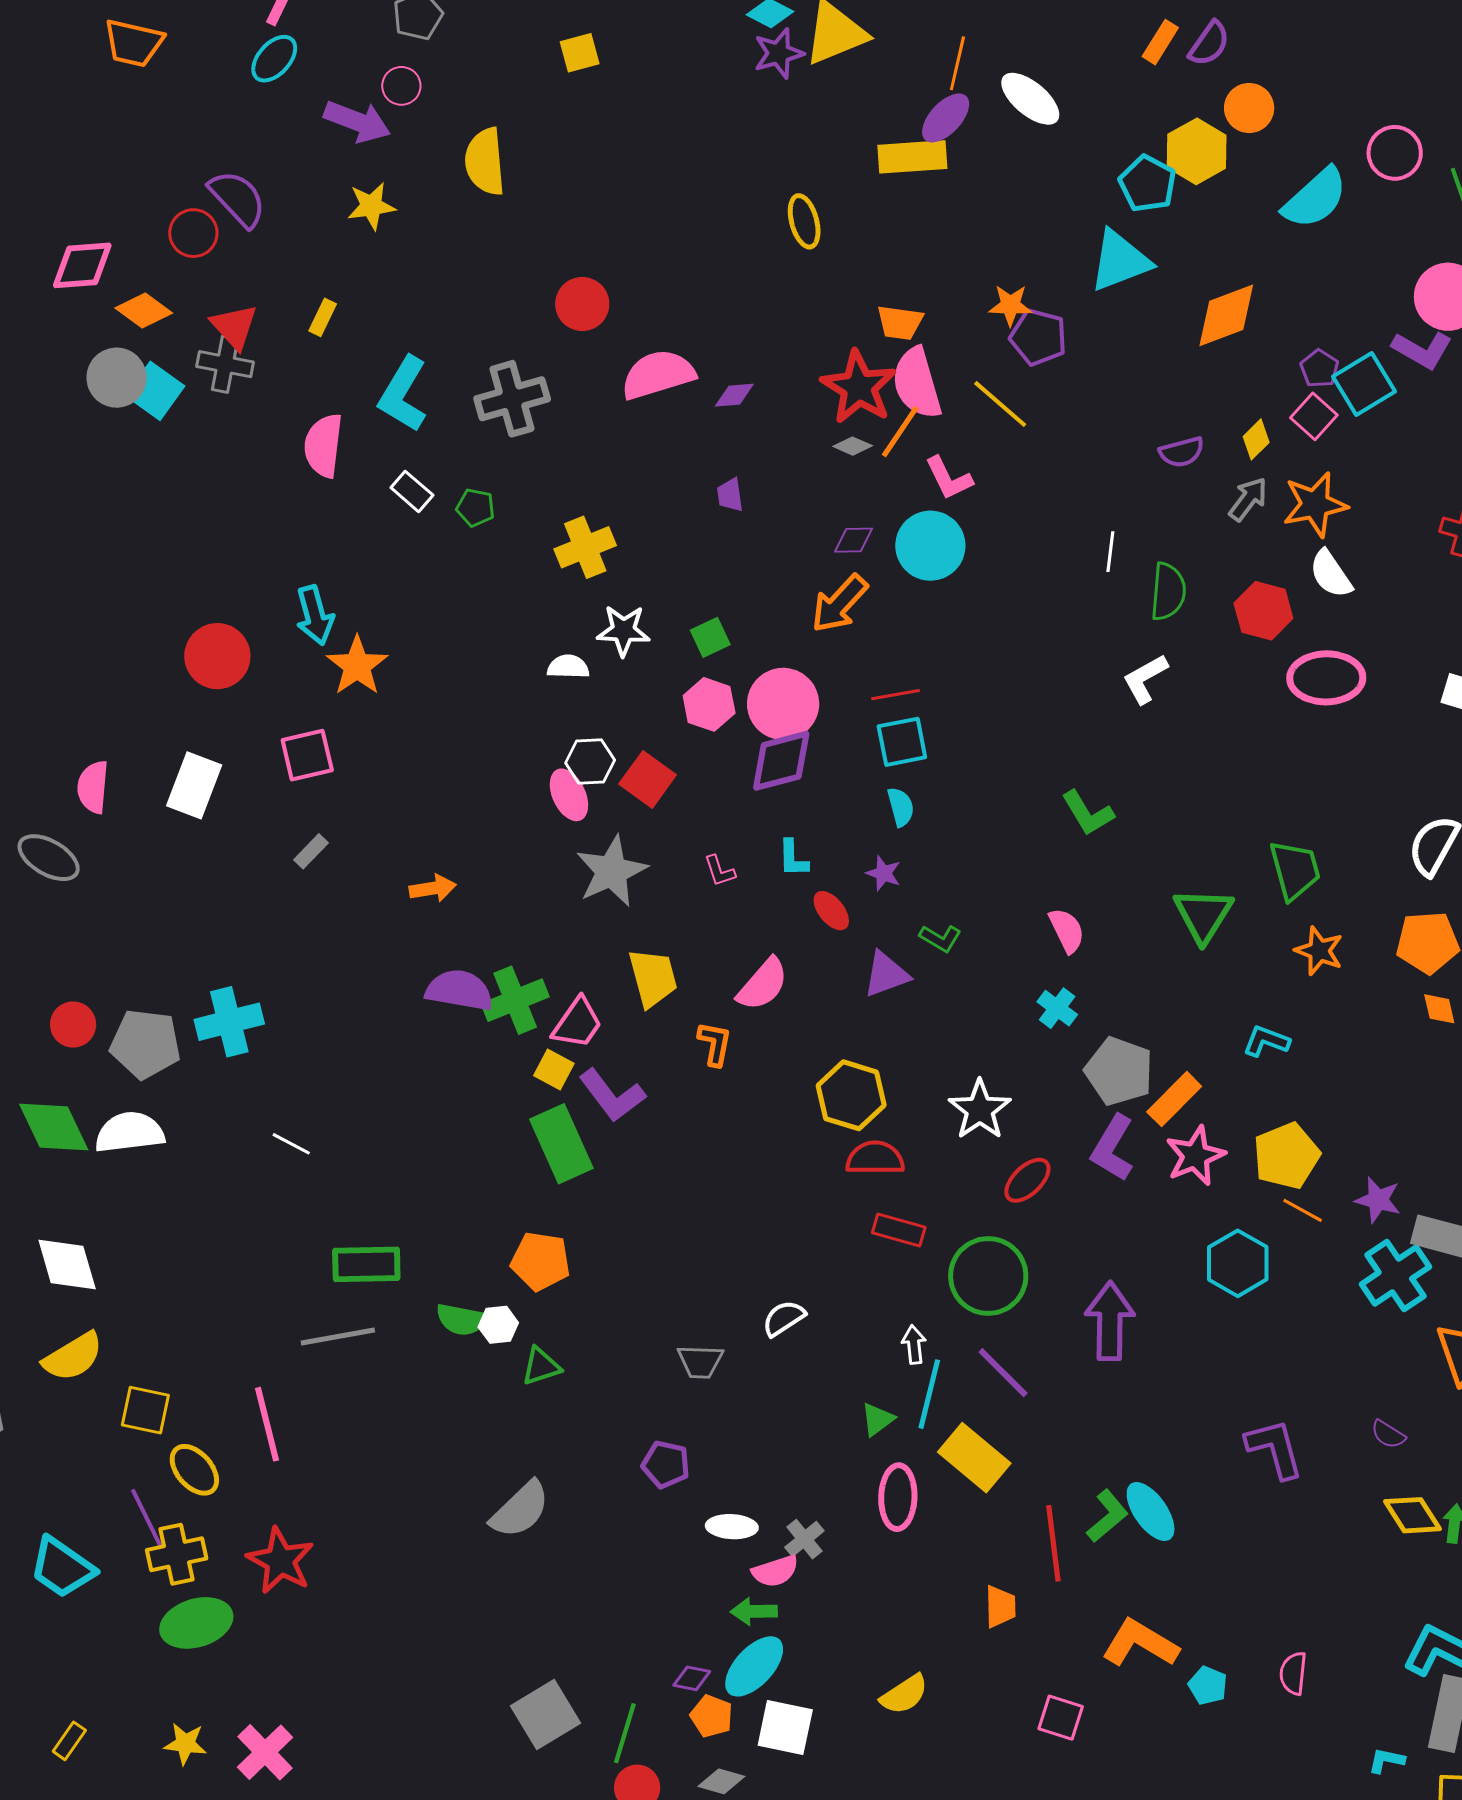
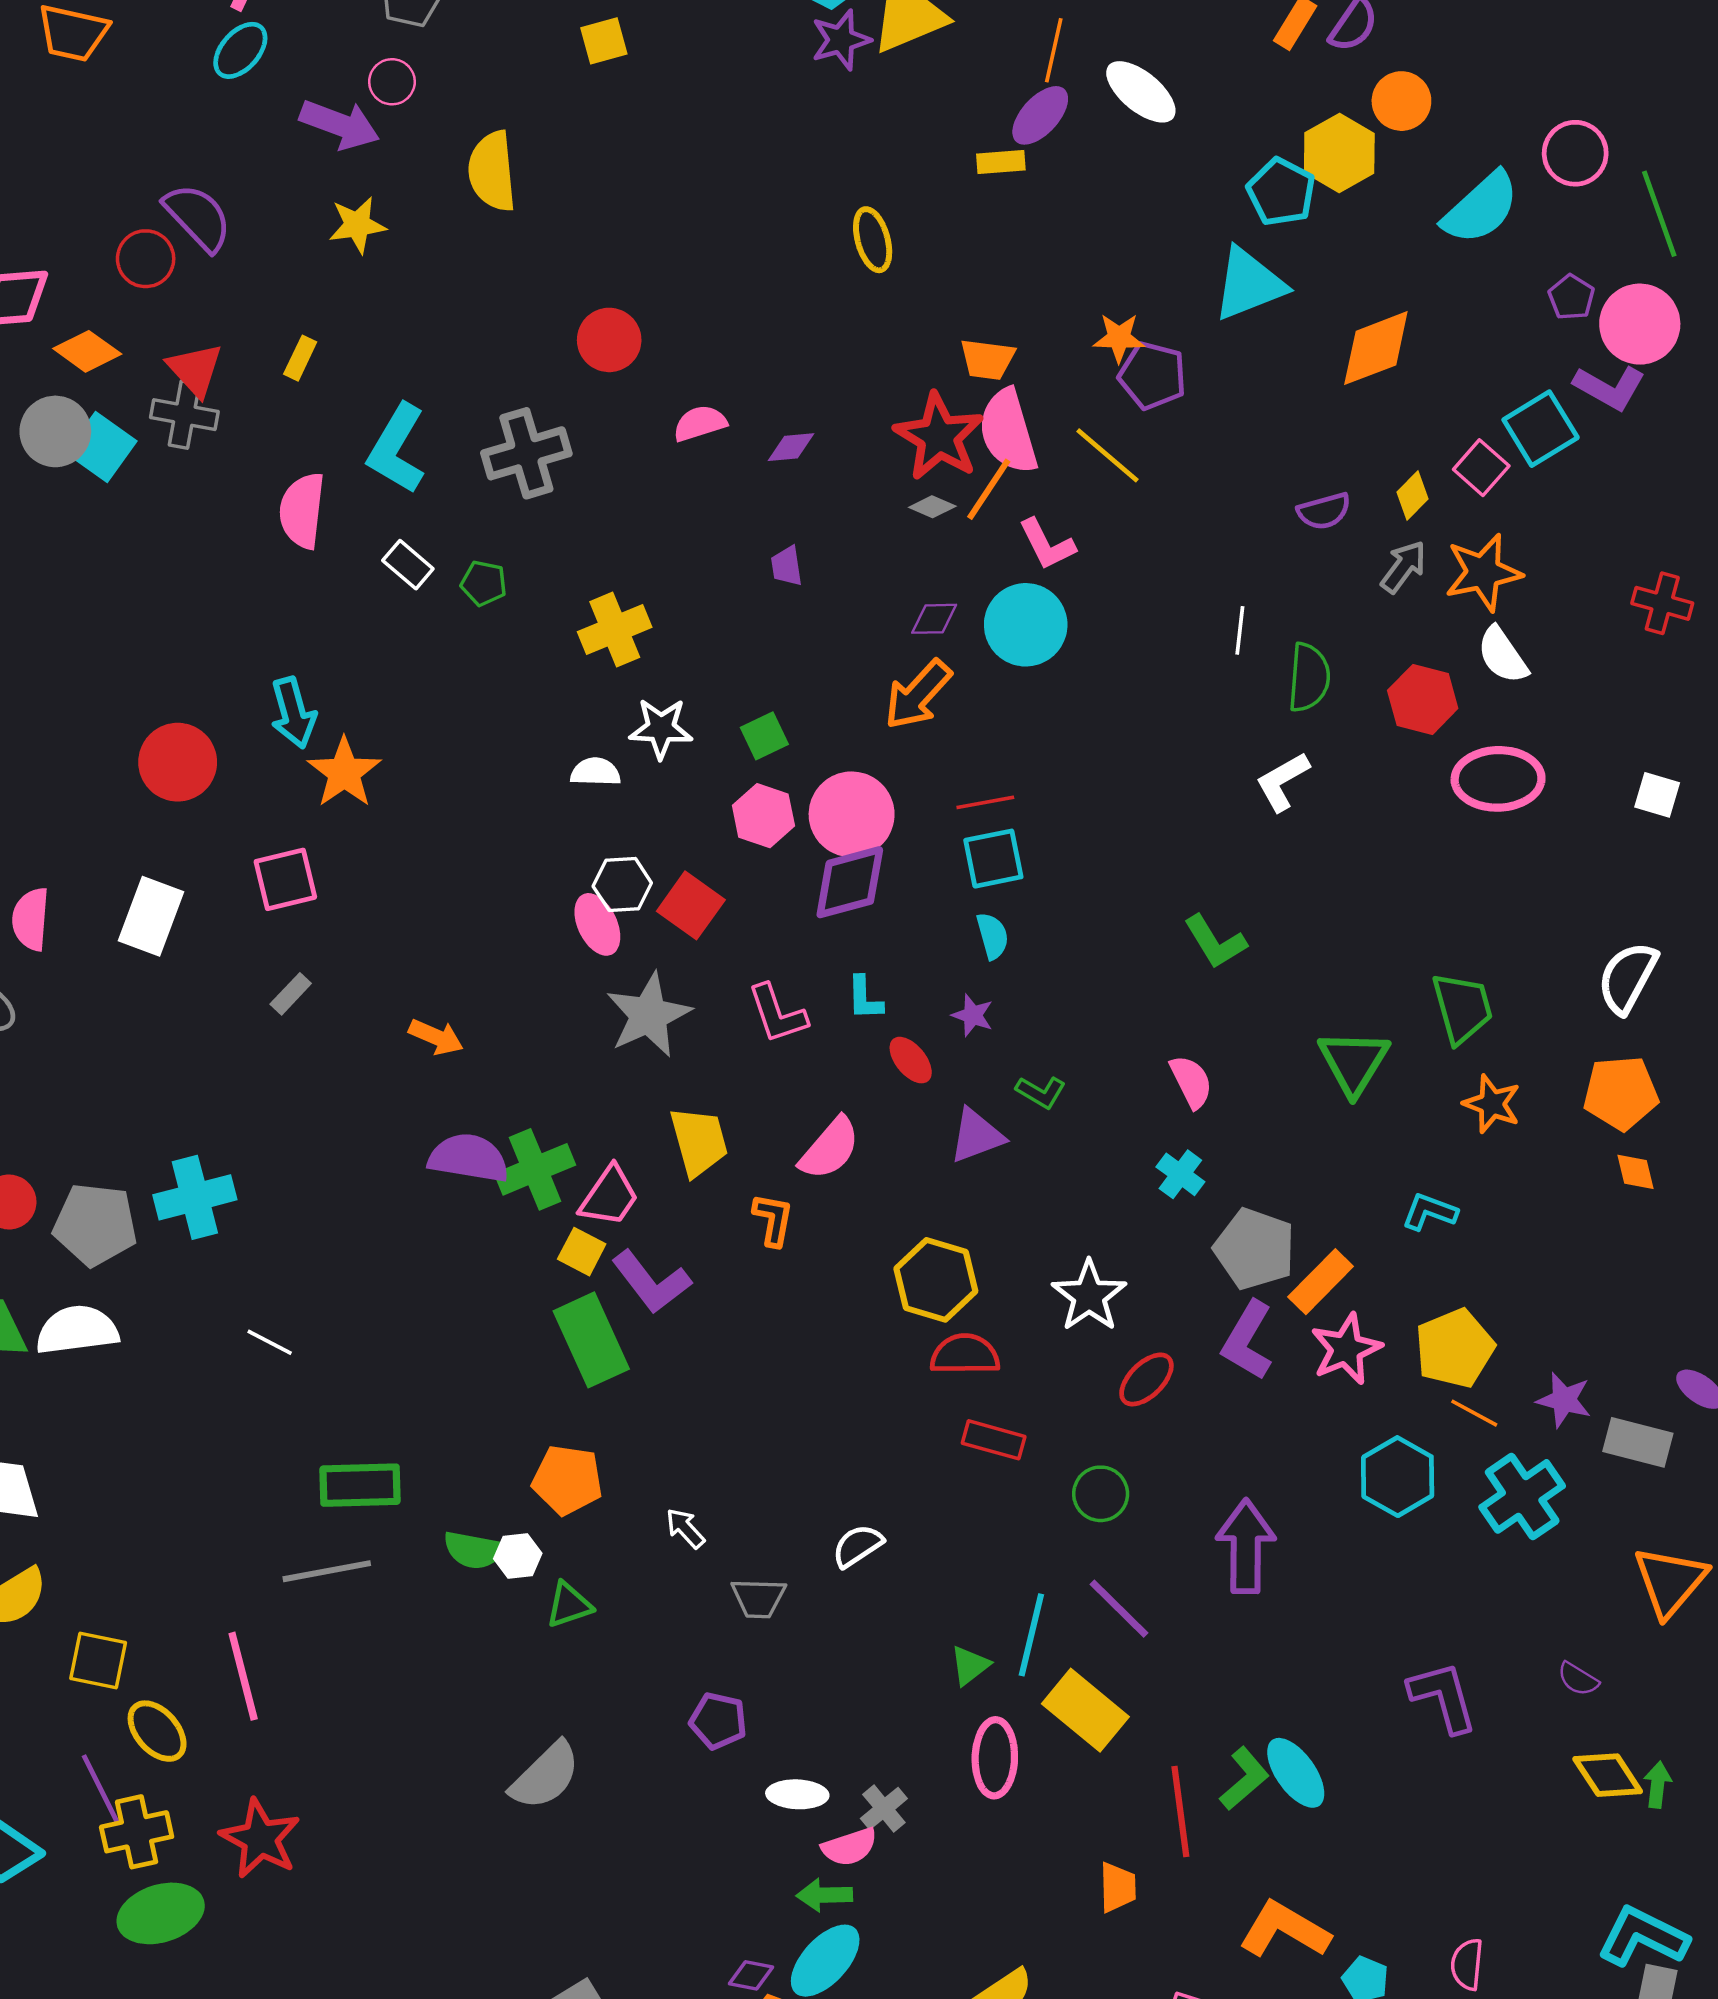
yellow rectangle: (912, 157) -> (1001, 162), size x0.6
purple pentagon: (1320, 368) -> (1571, 297), moved
pink semicircle: (658, 375) -> (700, 423), size x0.6
pink L-shape: (720, 871) -> (777, 1014), size x1.6
orange arrow: (433, 888) -> (436, 1037), turned 33
cyan cross: (1395, 1275) -> (1522, 1496), moved
green circle: (988, 1276) -> (1101, 1494), size x0.6
white arrow: (914, 1345) -> (685, 1528), moved, turned -36

